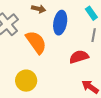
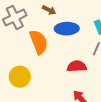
blue ellipse: (60, 23) -> (67, 29), turned 65

